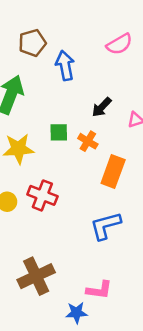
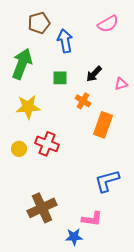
green square: (59, 132) -> (60, 78), moved
blue L-shape: (105, 226) -> (107, 181), moved

